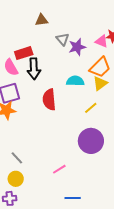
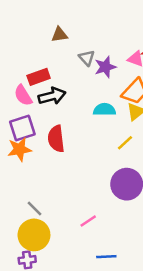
black arrow: (34, 69) -> (52, 96), turned -100
red semicircle: (49, 100) -> (56, 139), moved
yellow circle: (16, 179) -> (34, 235), size x1.6

